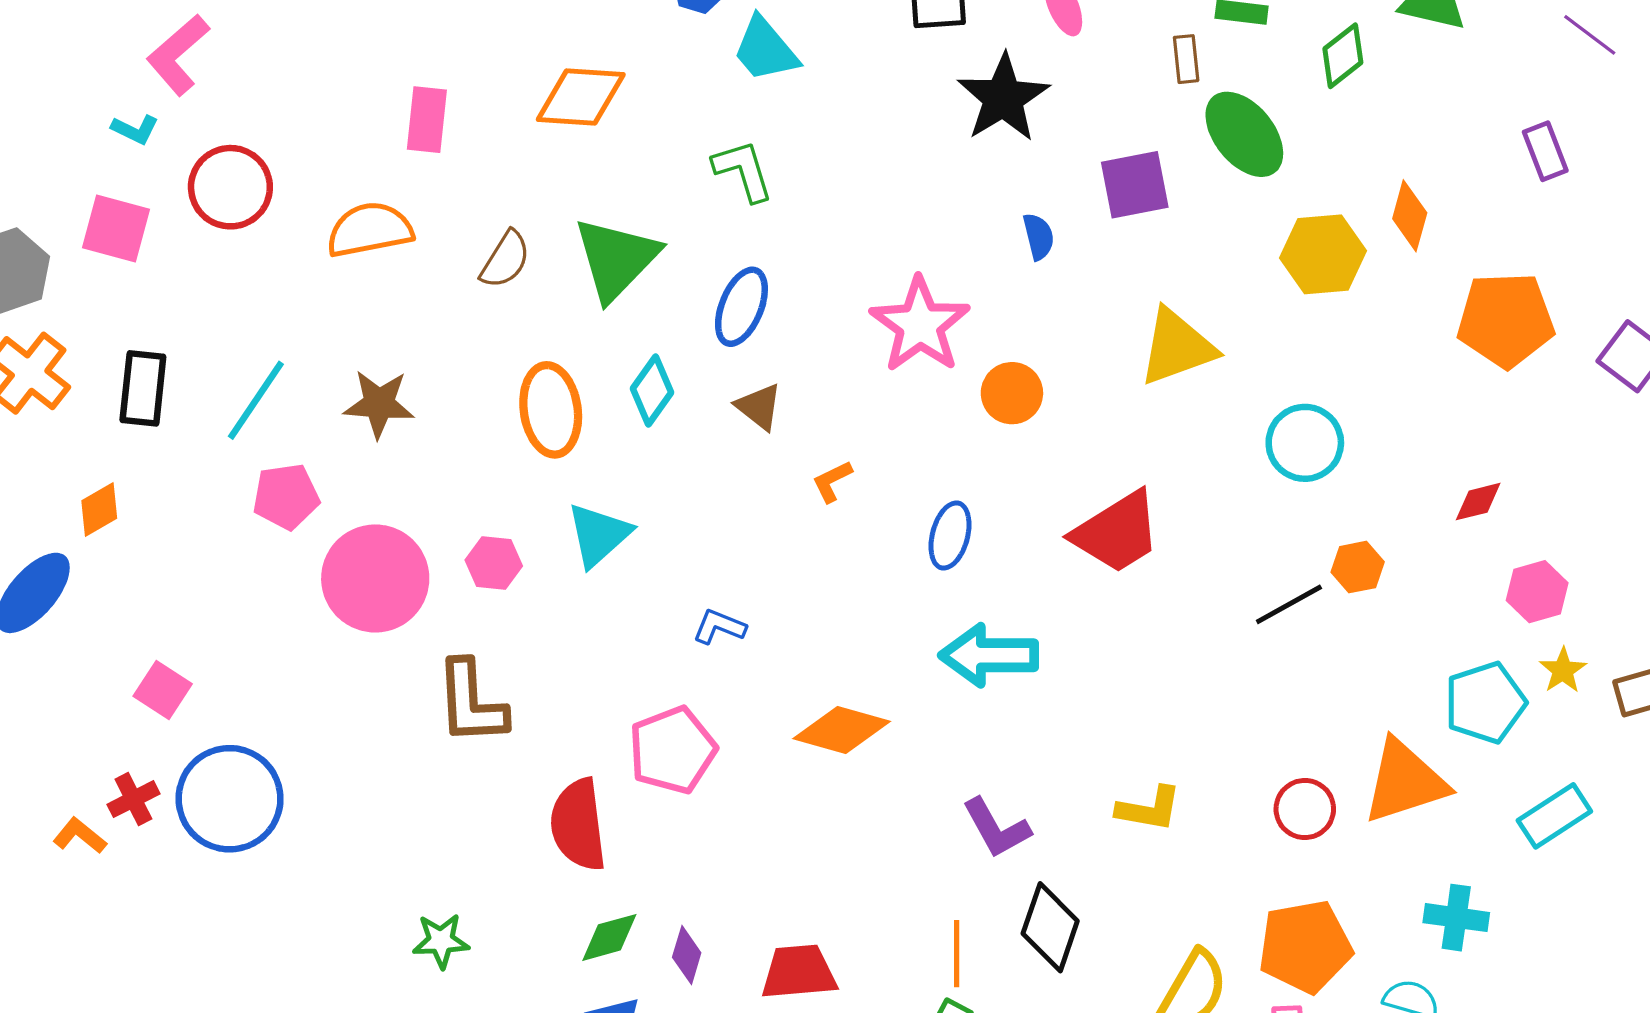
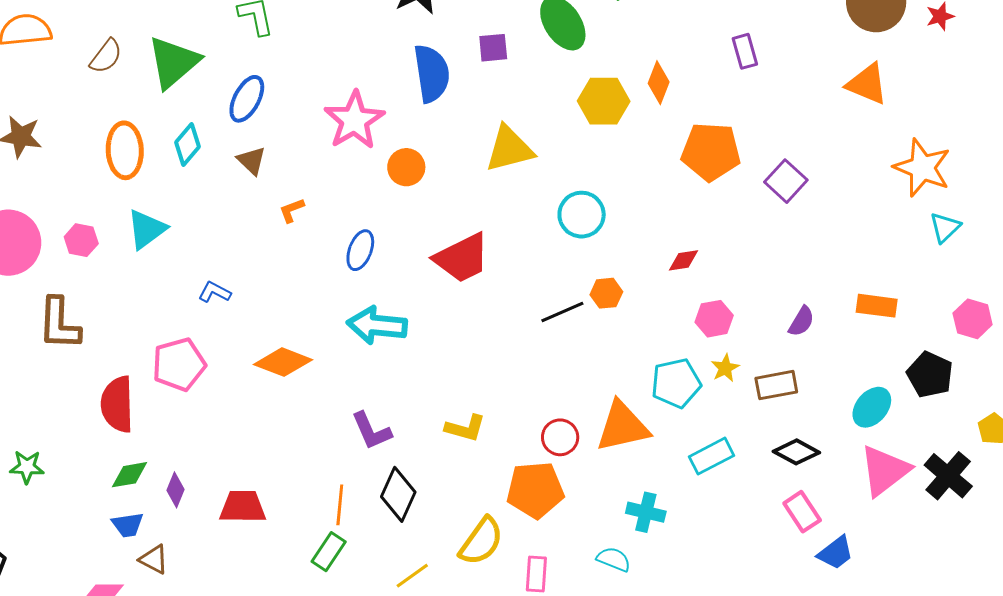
purple square: (1135, 185) -> (493, 48), size x0.7
blue semicircle: (1039, 236) -> (432, 73), size x2.0
orange pentagon: (1305, 947) -> (535, 490), moved

